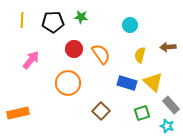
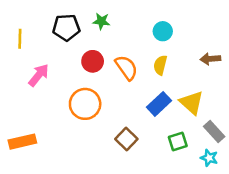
yellow line: (22, 20) -> (20, 39), moved
yellow semicircle: (140, 55) -> (160, 65), moved
blue rectangle: (127, 83) -> (159, 104), turned -60

